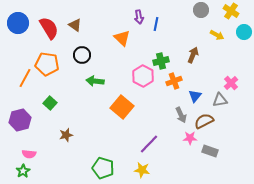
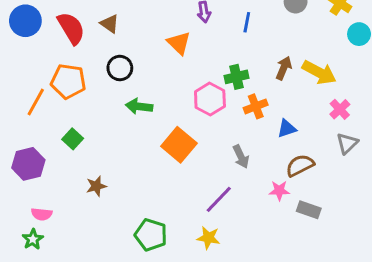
blue line: (156, 24) -> (247, 22), moved
yellow arrow: (217, 35) -> (319, 72), moved, size x1.6
blue triangle: (195, 96) -> (287, 129), turned 32
gray triangle: (220, 100) -> (347, 143), moved, turned -35
gray arrow: (181, 115) -> (241, 157), moved

